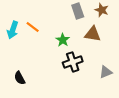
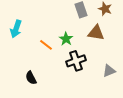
orange line: (33, 27) -> (46, 45), moved
black semicircle: (20, 78) -> (31, 78), moved

